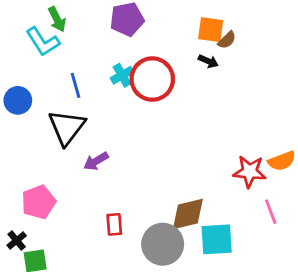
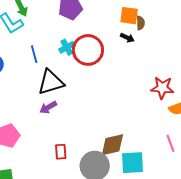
brown semicircle: (227, 40) -> (140, 23), turned -48
black triangle: (67, 127) -> (51, 82), moved, turned 36
red star: (250, 172) -> (162, 88), moved

